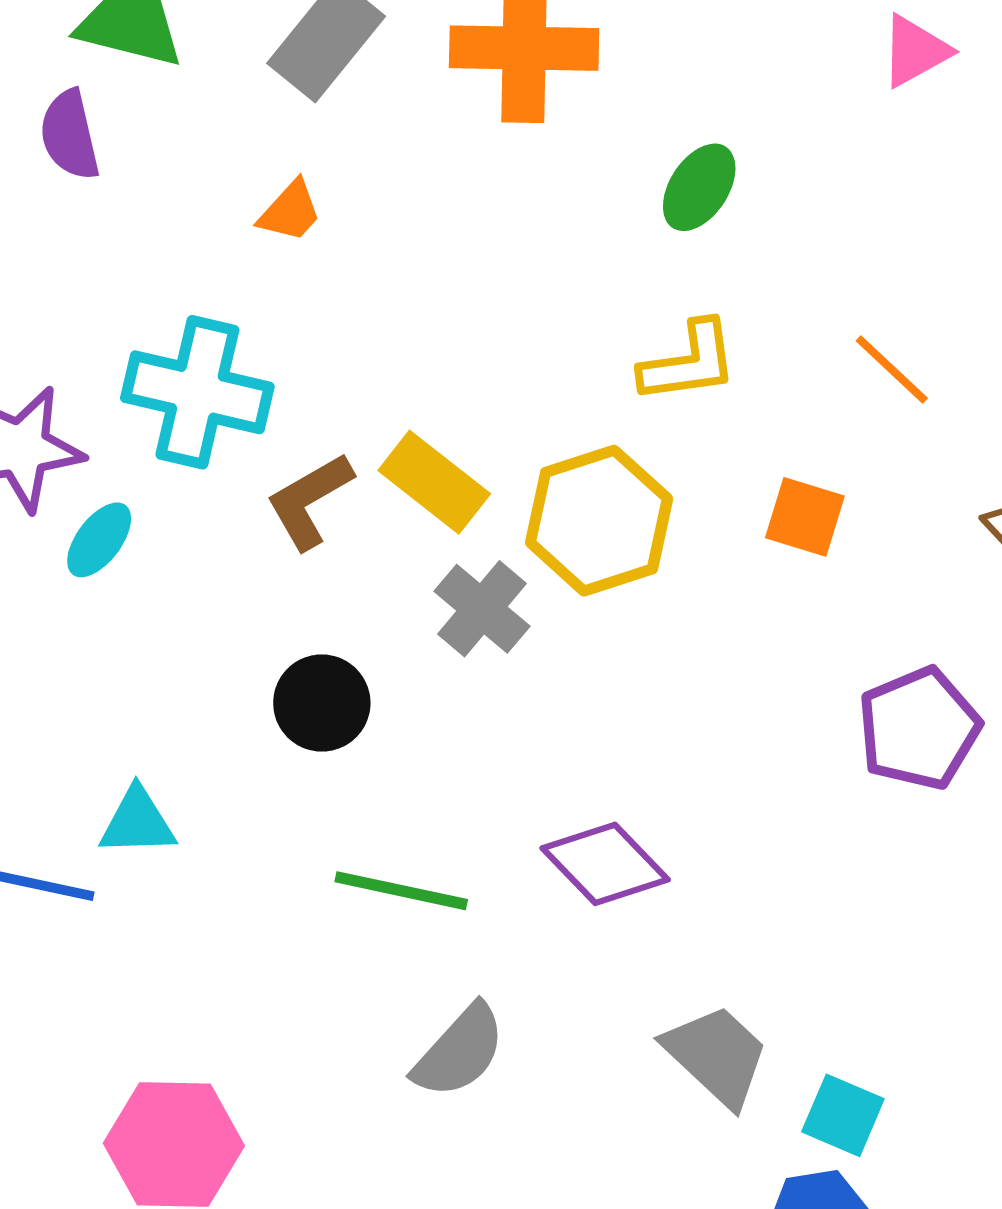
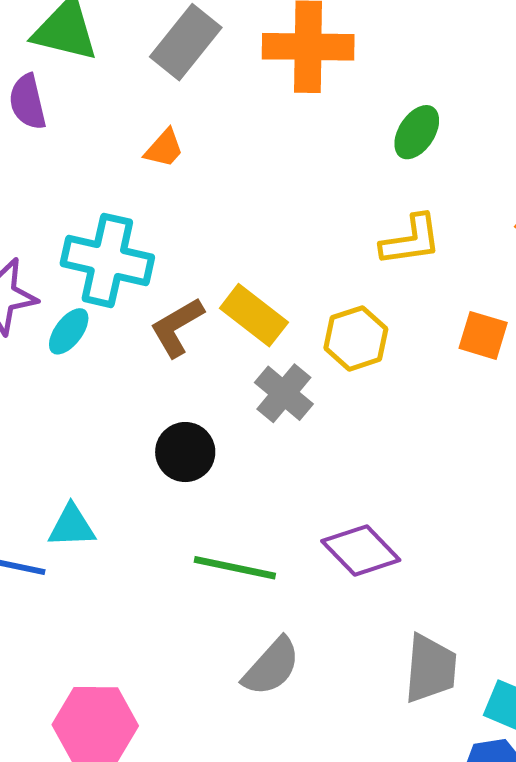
yellow hexagon: (599, 521) -> (356, 338), size x0.7
cyan ellipse: (99, 540) -> (69, 331), moved
gray trapezoid: (717, 1056) -> (430, 669), turned 52

